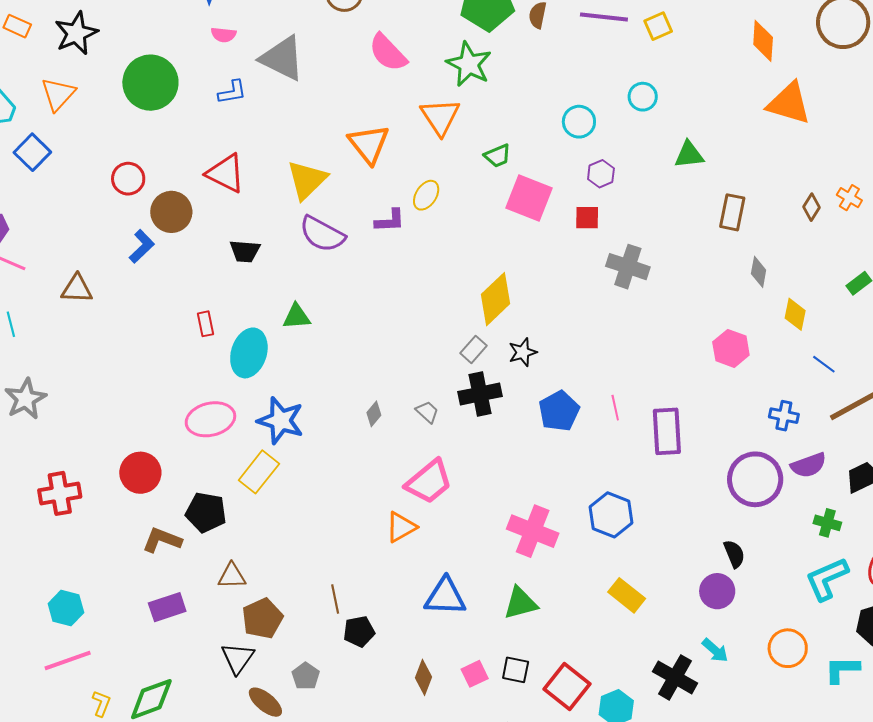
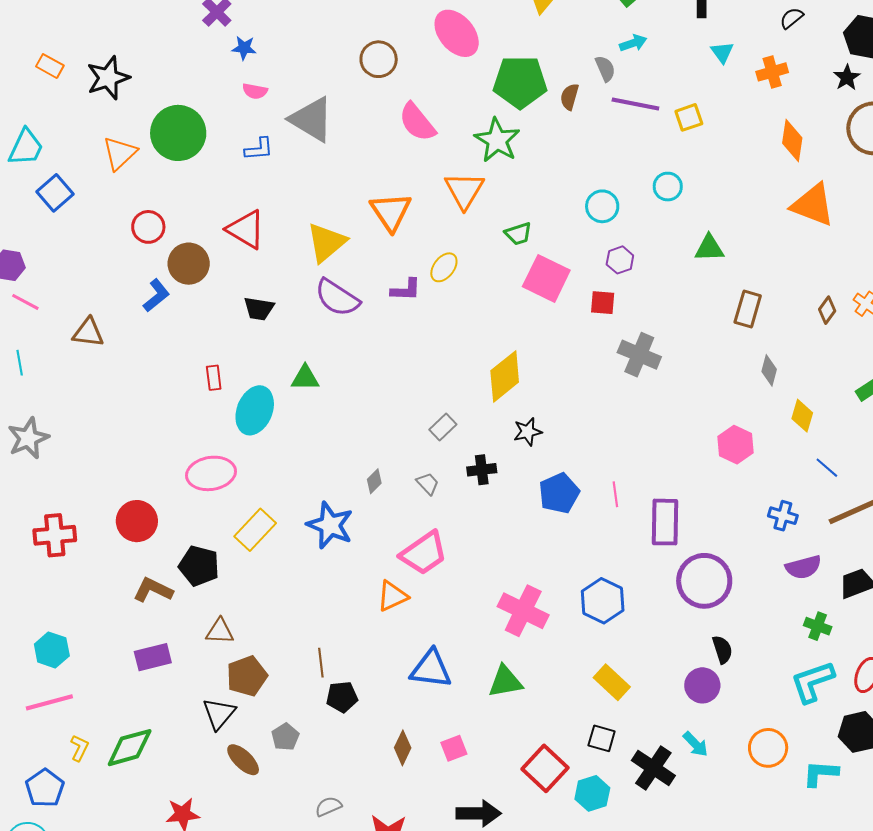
orange triangle: (58, 94) -> (120, 153), moved
gray rectangle: (473, 349) -> (443, 427), moved
black cross: (480, 394) -> (482, 470), size x0.7
blue star: (281, 421) -> (330, 525), moved
purple circle: (755, 479) -> (704, 581), moved
black square: (516, 670) -> (602, 738), moved

